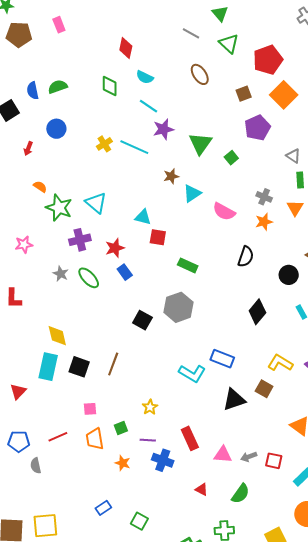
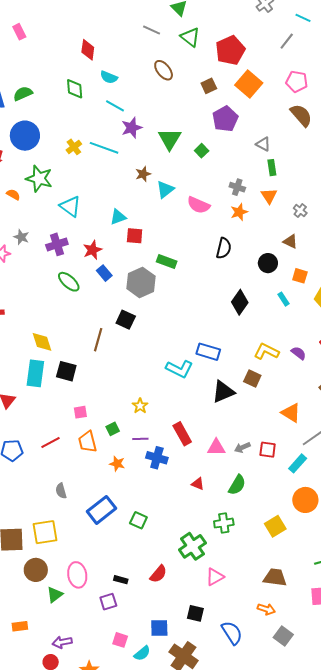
blue circle: (56, 129) -> (25, 136), size x1.5
green star: (59, 208) -> (39, 179), moved
cyan triangle: (143, 217) -> (118, 217), turned -30
gray star: (61, 274) -> (21, 237), moved
gray hexagon: (178, 307) -> (141, 282), moved
brown line: (113, 364) -> (98, 340), moved
gray semicircle: (36, 466) -> (61, 491), moved
blue rectangle: (103, 508) -> (102, 510), size x1.8

